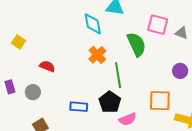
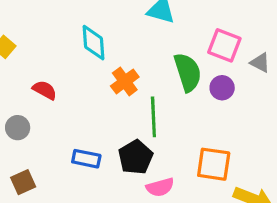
cyan diamond: (93, 24) -> (93, 43), moved
purple circle: (180, 71) -> (222, 88), moved

